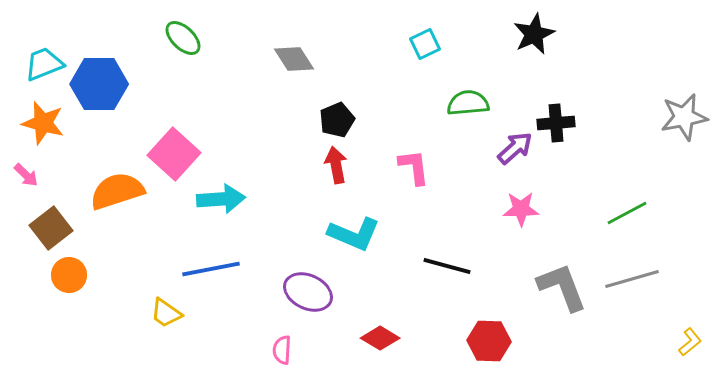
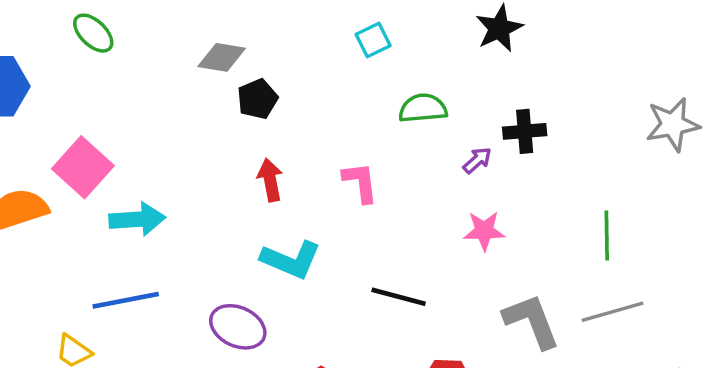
gray diamond: (294, 59) -> (222, 57), turned -48
black pentagon: (337, 120) -> (257, 99), moved
purple arrow: (515, 148) -> (477, 160), size x0.7
green line: (627, 213) -> (607, 235), turned -63

